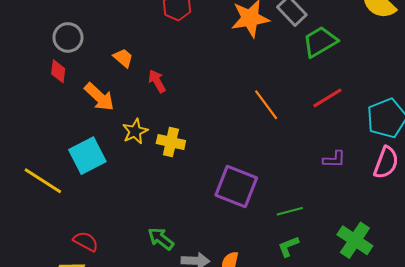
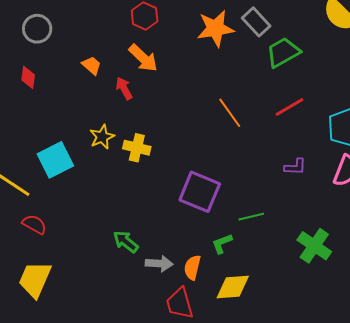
gray circle: (68, 37) -> (37, 29), moved
orange arrow: (99, 97) -> (143, 58), moved
red semicircle: (86, 241) -> (34, 224), moved
green L-shape: (288, 246) -> (222, 244), moved

